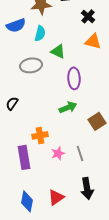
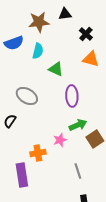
gray ellipse: (31, 65) -> (27, 96), moved, turned 40
green arrow: (68, 107) -> (78, 125), moved
pink star: (58, 153) -> (60, 140), moved

